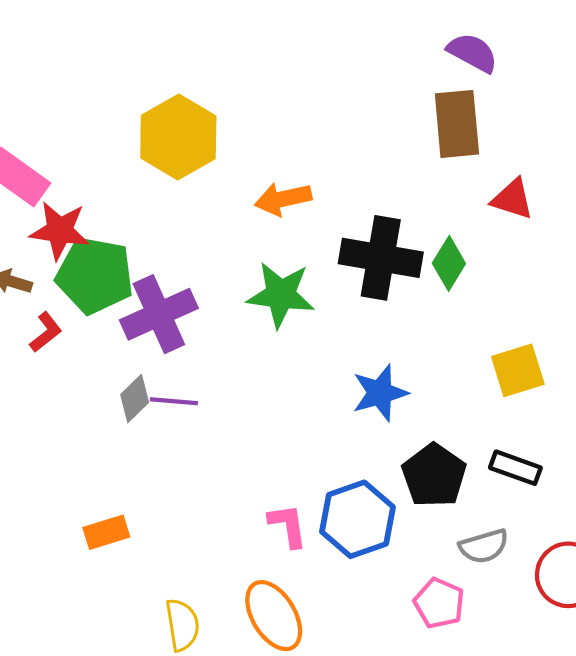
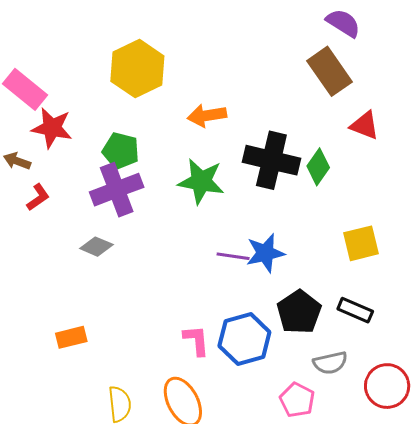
brown rectangle: (457, 124) -> (330, 71), turned -33
green pentagon: (95, 275) -> (121, 151), moved, size x0.7
gray diamond: (135, 399) -> (96, 247), turned 64
purple line: (174, 401) -> (233, 256), moved

